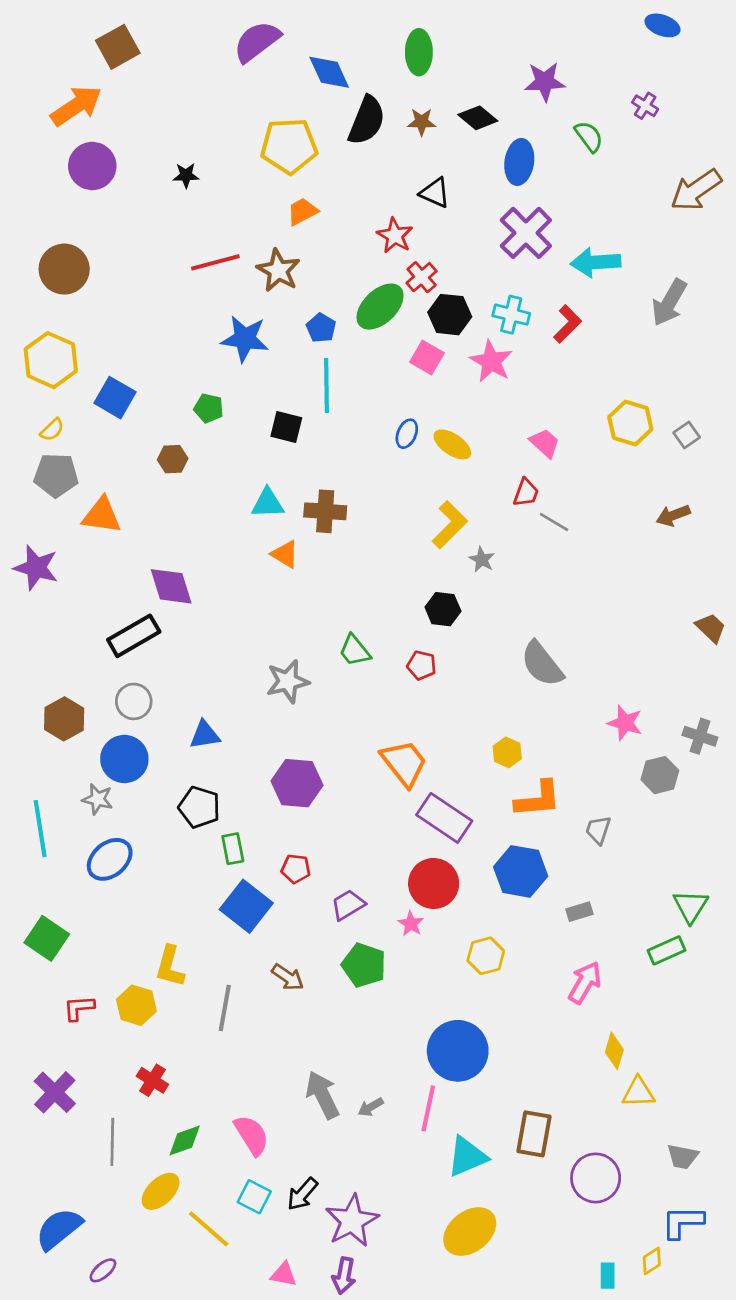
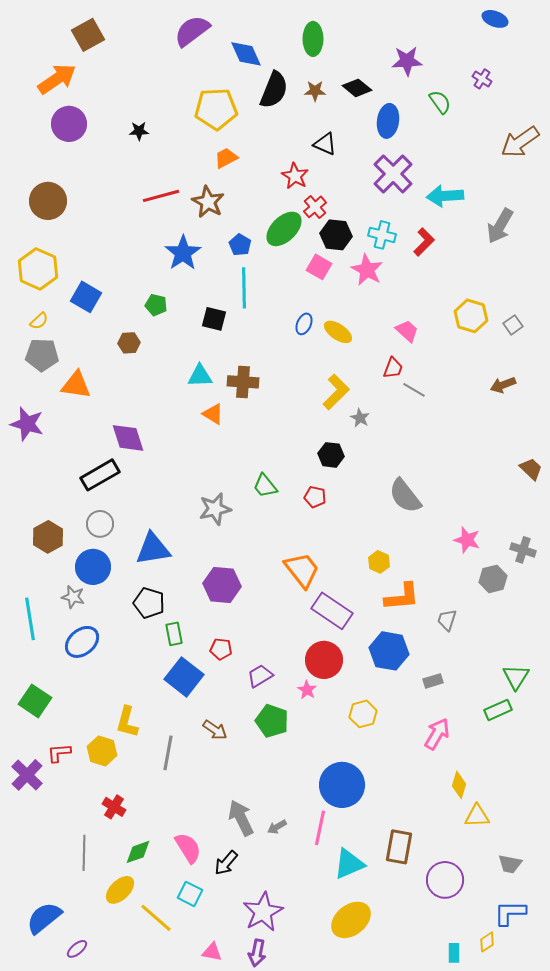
blue star: (245, 339) -> (183, 253), turned 30
blue triangle: (205, 735) -> (153, 549), size x1.5
purple cross: (55, 1092) -> (27, 775), moved
black arrow: (302, 1194) -> (226, 863), moved

